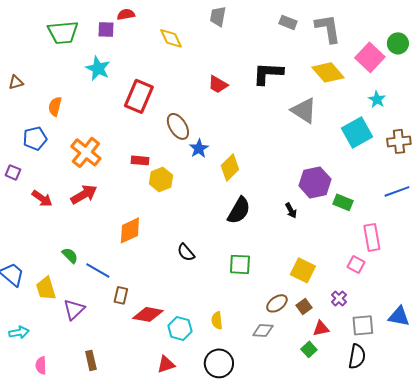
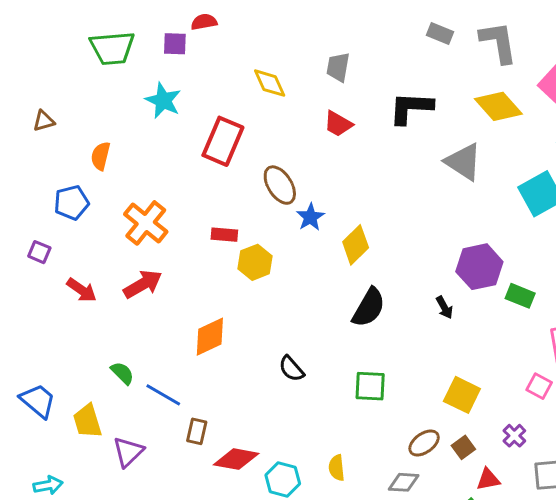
gray trapezoid: (218, 16) -> (338, 67), moved
yellow diamond: (171, 38) -> (270, 83), moved

